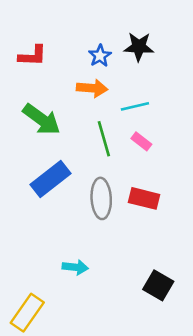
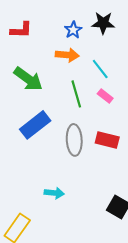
cyan line: (135, 106) -> (100, 69), turned 65

